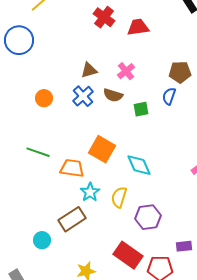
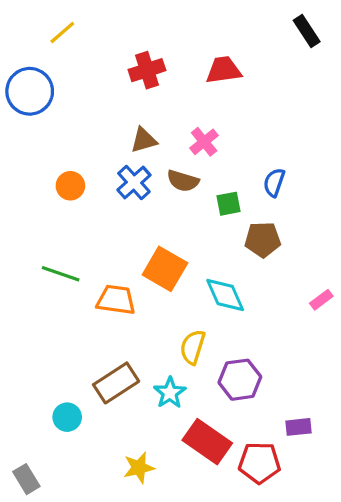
red cross: (104, 17) -> (147, 70), moved, turned 35
brown pentagon: (180, 72) -> (263, 240), moved
cyan star: (90, 192) -> (170, 393), moved

